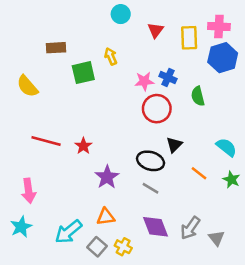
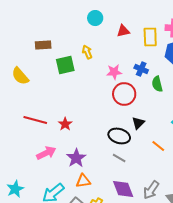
red triangle: (156, 30) -> (123, 31), turned 40
blue cross: (168, 78) -> (141, 69), moved
purple star: (107, 177) -> (76, 158), moved
pink arrow: (29, 191) -> (46, 153), moved, turned -108

